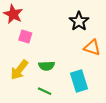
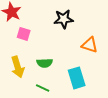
black star: (79, 21) -> (64, 19), moved, turned 30
yellow arrow: (19, 70) -> (18, 67), turned -55

